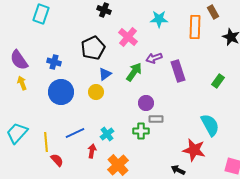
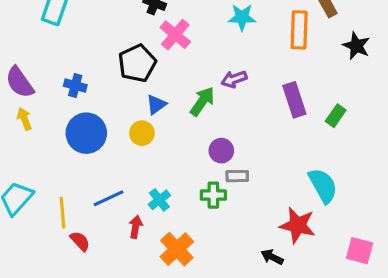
pink cross: (128, 37) -> (175, 35), moved
purple rectangle: (178, 71) -> (294, 100), moved

